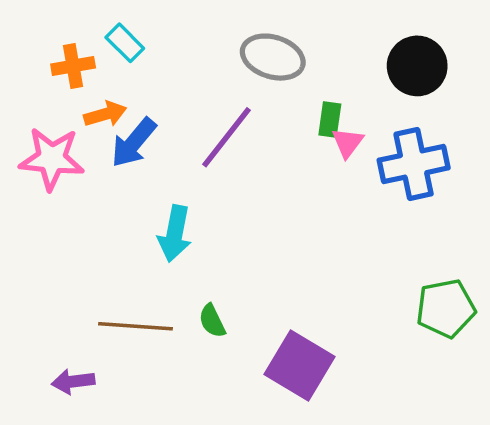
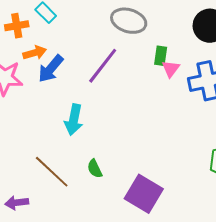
brown line: (135, 326) -> (52, 172), turned 39

